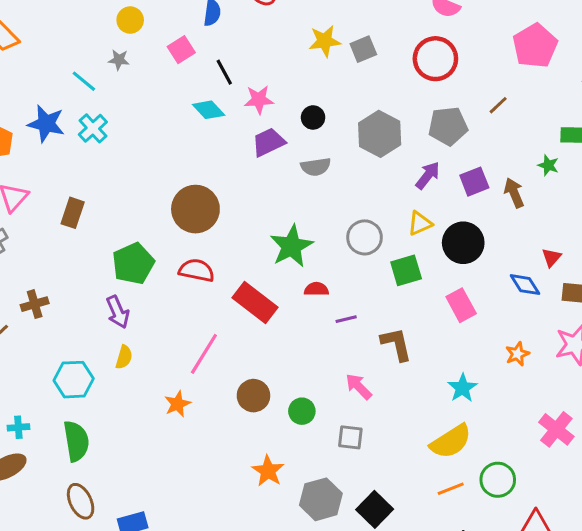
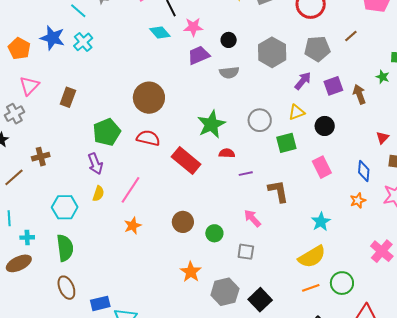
black circle: (463, 243) -> (325, 126), size x0.7
blue diamond: (525, 285) -> (364, 171), moved, turned 35
pink line: (204, 354) -> (130, 190), moved

